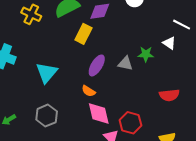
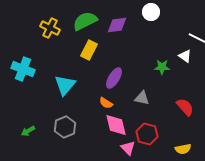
yellow rectangle: (83, 34) -> (89, 50), moved
gray triangle: (125, 63) -> (142, 98), moved
red semicircle: (169, 95) -> (185, 107), turned -126

